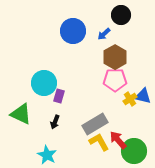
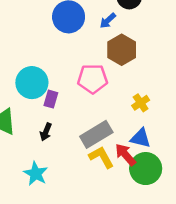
pink pentagon: (115, 80) -> (93, 79), moved
blue triangle: (143, 96) -> (141, 138), moved

